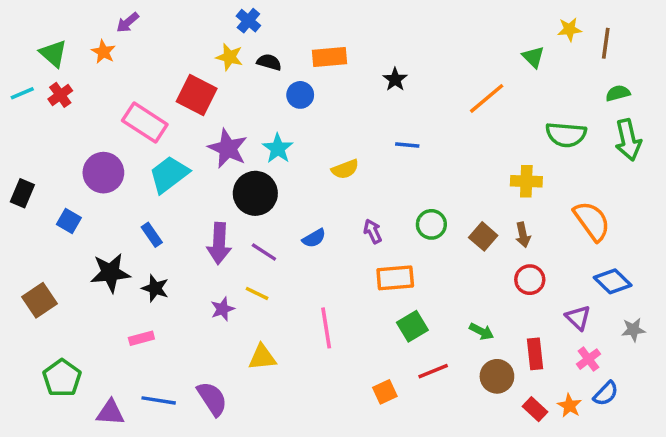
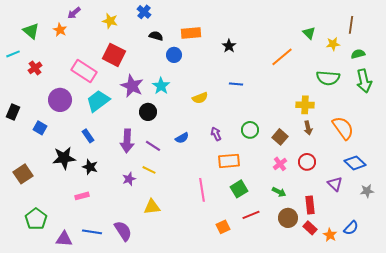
yellow star: (569, 29) -> (333, 44), moved
yellow star: (229, 57) -> (110, 21), moved
red cross: (60, 95) -> (35, 68), moved
black circle: (255, 193) -> (148, 112), size x0.7
brown arrow: (523, 235) -> (308, 128), moved
pink line: (326, 328) -> (202, 190), moved
pink cross: (588, 359) -> (280, 164), moved
red rectangle: (535, 409) -> (310, 228), moved

